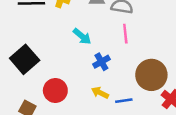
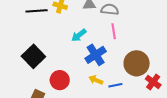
cyan arrow: (82, 36) -> (79, 35), turned 105
blue cross: (101, 62) -> (96, 55), size x1.5

